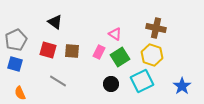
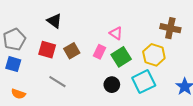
brown cross: (156, 28) -> (170, 28), moved
brown square: (72, 51) -> (72, 51), turned -35
orange semicircle: (20, 93) -> (18, 94), turned -48

